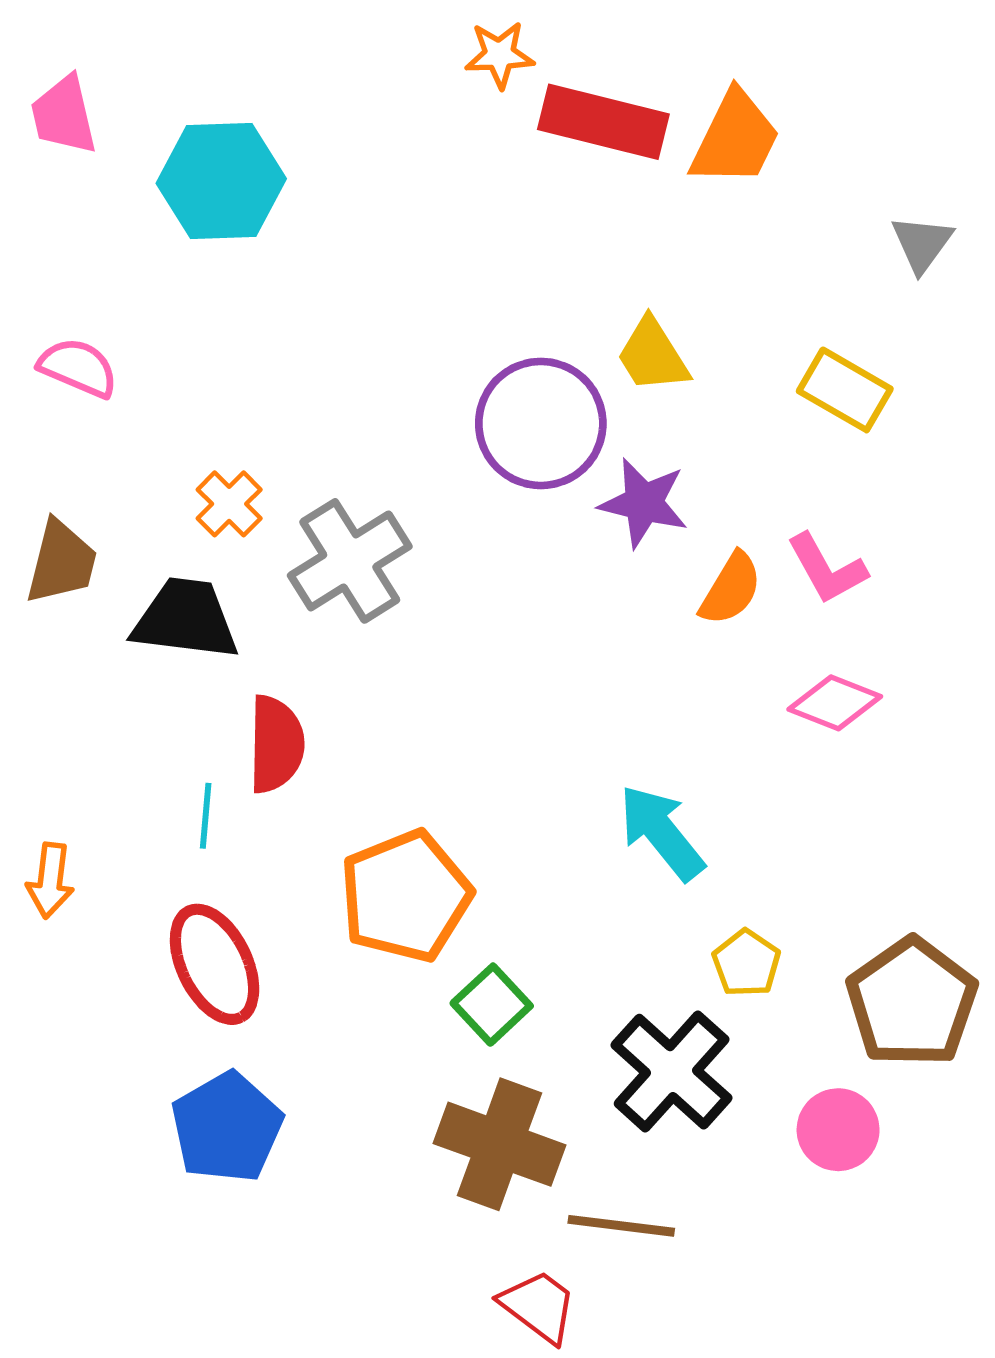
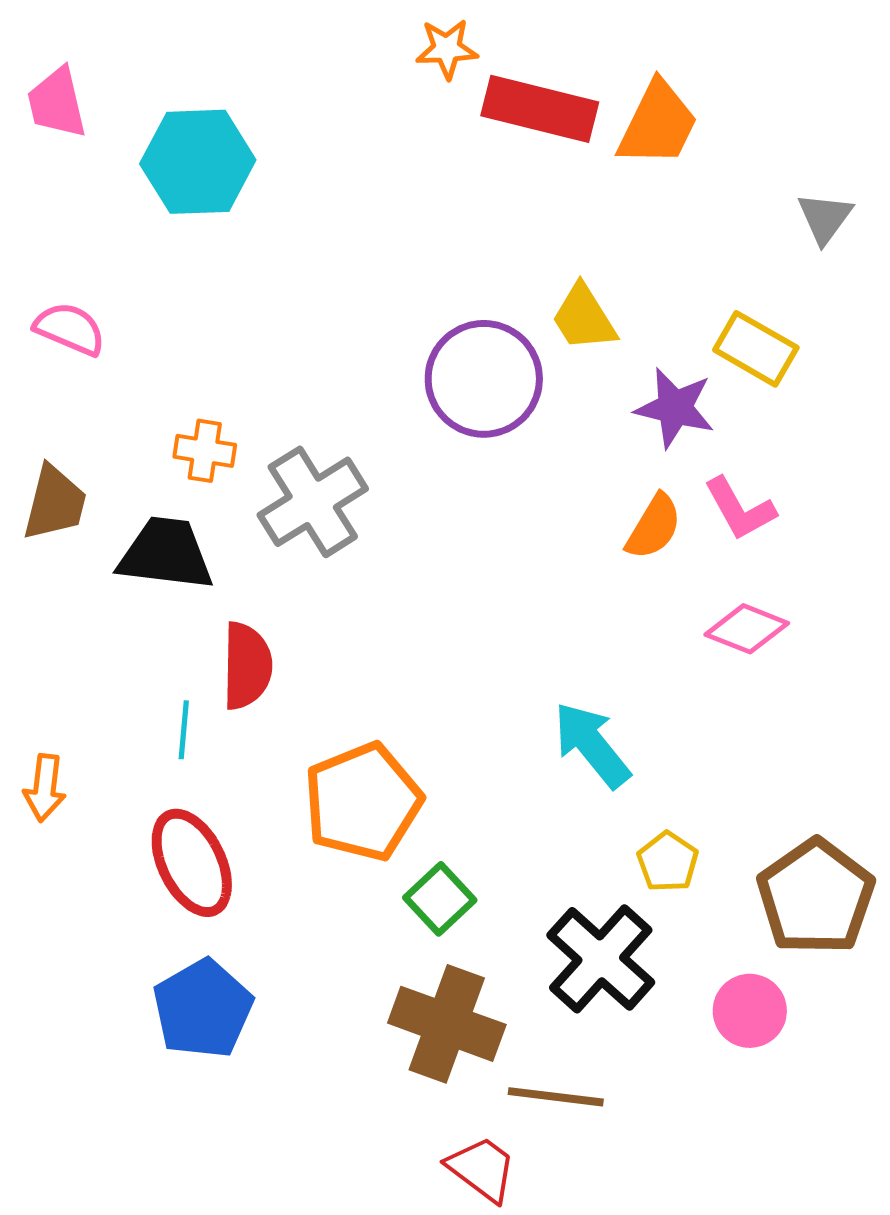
purple star: (644, 503) -> (675, 408), moved
orange cross: (229, 504) -> (205, 451), turned -36

